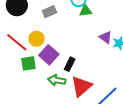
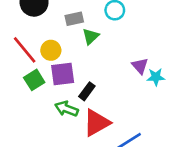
green triangle: (85, 11) -> (91, 36), moved, turned -48
purple square: (49, 55) -> (63, 74), turned 30
green square: (28, 63) -> (34, 80), turned -35

